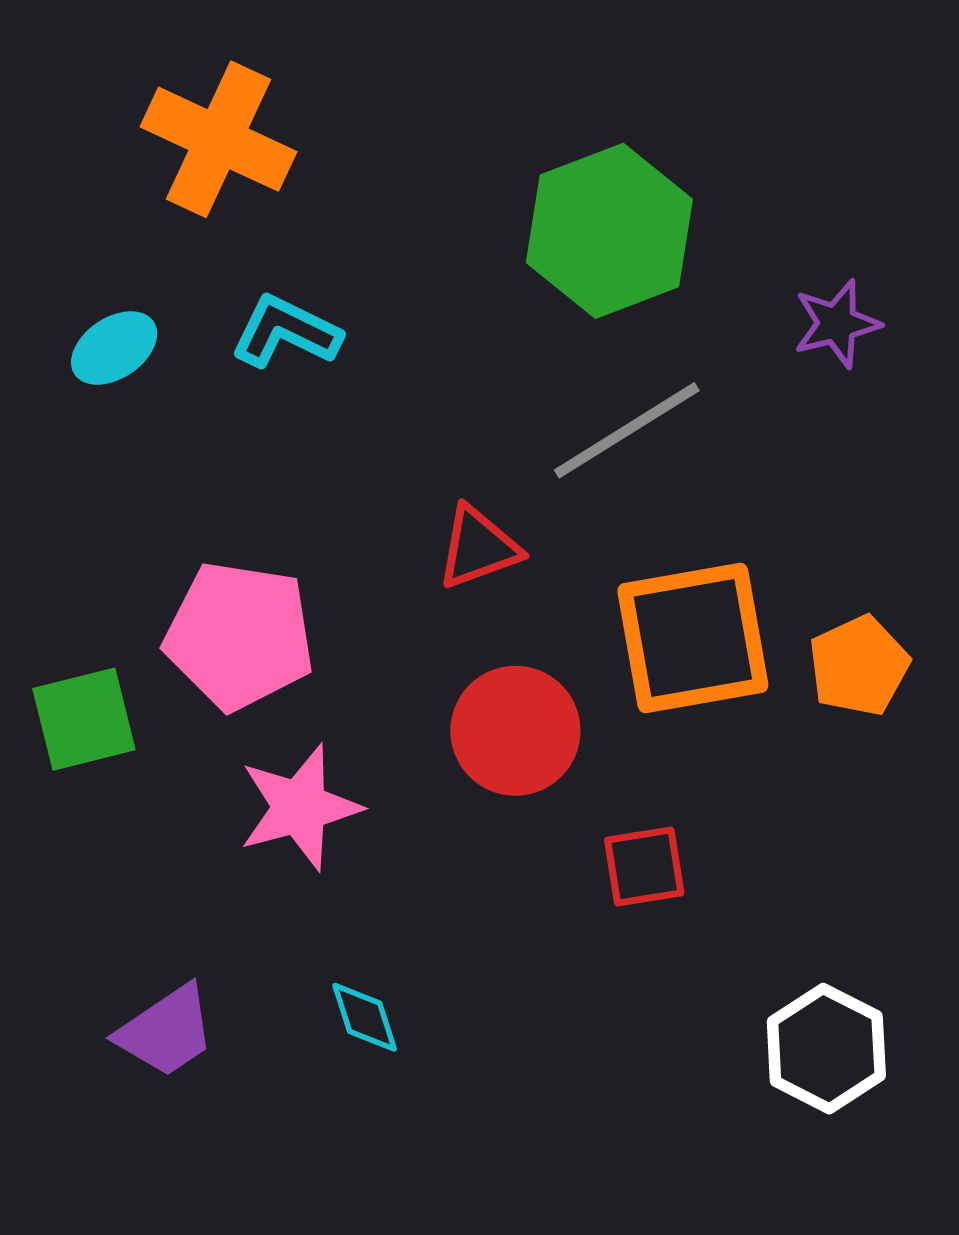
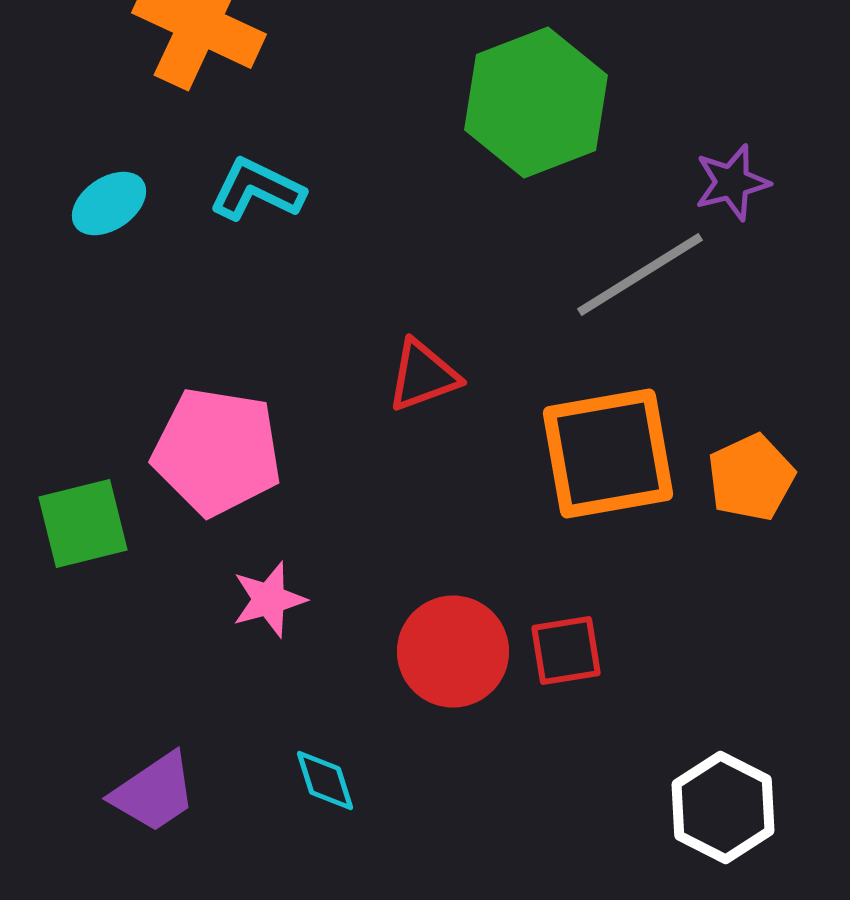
gray line: (627, 430) -> (640, 275), moved
red circle: (515, 731) -> (453, 652), moved
pink star: (300, 807) -> (269, 600), size x0.7

